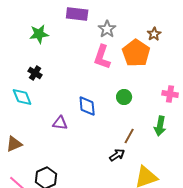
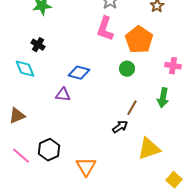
orange pentagon: (136, 53) -> (139, 40), moved
blue diamond: (87, 106) -> (79, 73), moved, turned -70

